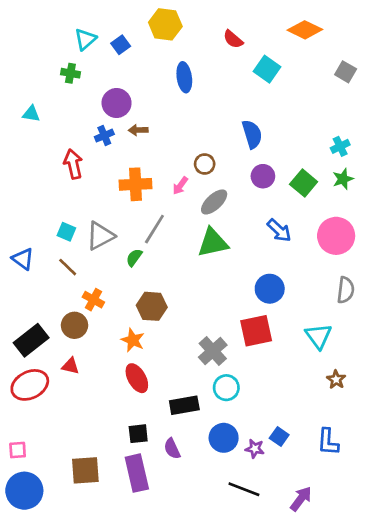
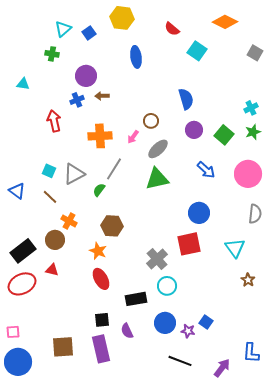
blue L-shape: (328, 442) -> (251, 353), moved

